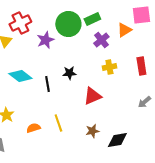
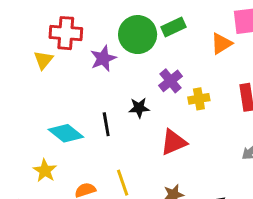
red cross: (20, 23) -> (66, 33), turned 30
purple cross: (101, 40) -> (170, 81), moved
cyan diamond: (20, 76) -> (66, 133), moved

